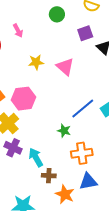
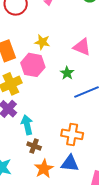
yellow star: (36, 62) -> (42, 42), moved
pink triangle: (65, 67) -> (82, 47), turned -36
green star: (64, 131) -> (67, 73), moved

